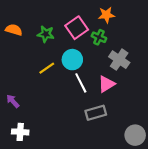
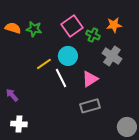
orange star: (106, 15) -> (114, 25), moved
green star: (46, 34) -> (34, 29), moved
white line: (81, 83) -> (61, 78), moved
pink triangle: (106, 84) -> (90, 79), moved

